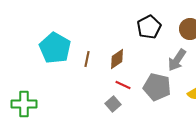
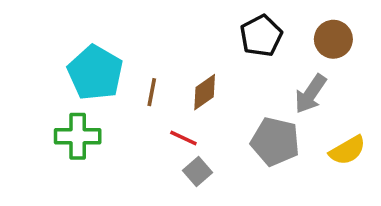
red line: (123, 85) -> (183, 138), moved
green cross: (24, 104) -> (78, 136), moved

